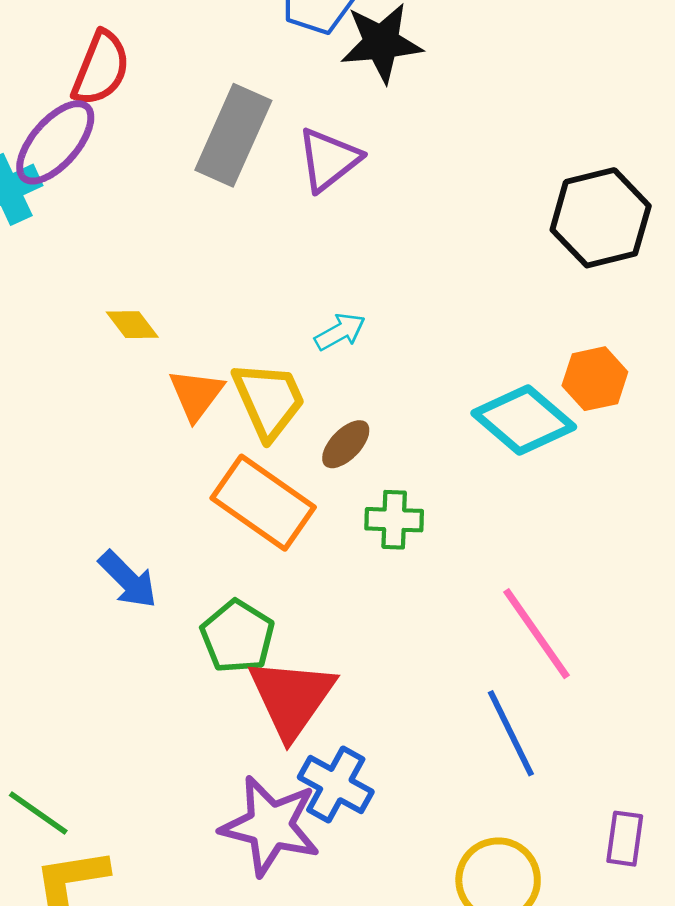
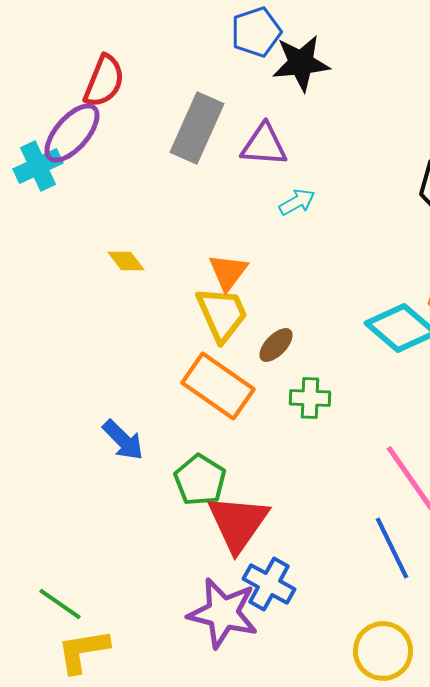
purple triangle: (329, 159) -> (264, 145), turned 42
cyan arrow: (340, 332) -> (297, 202), moved
orange triangle: (196, 394) -> (228, 272), moved

